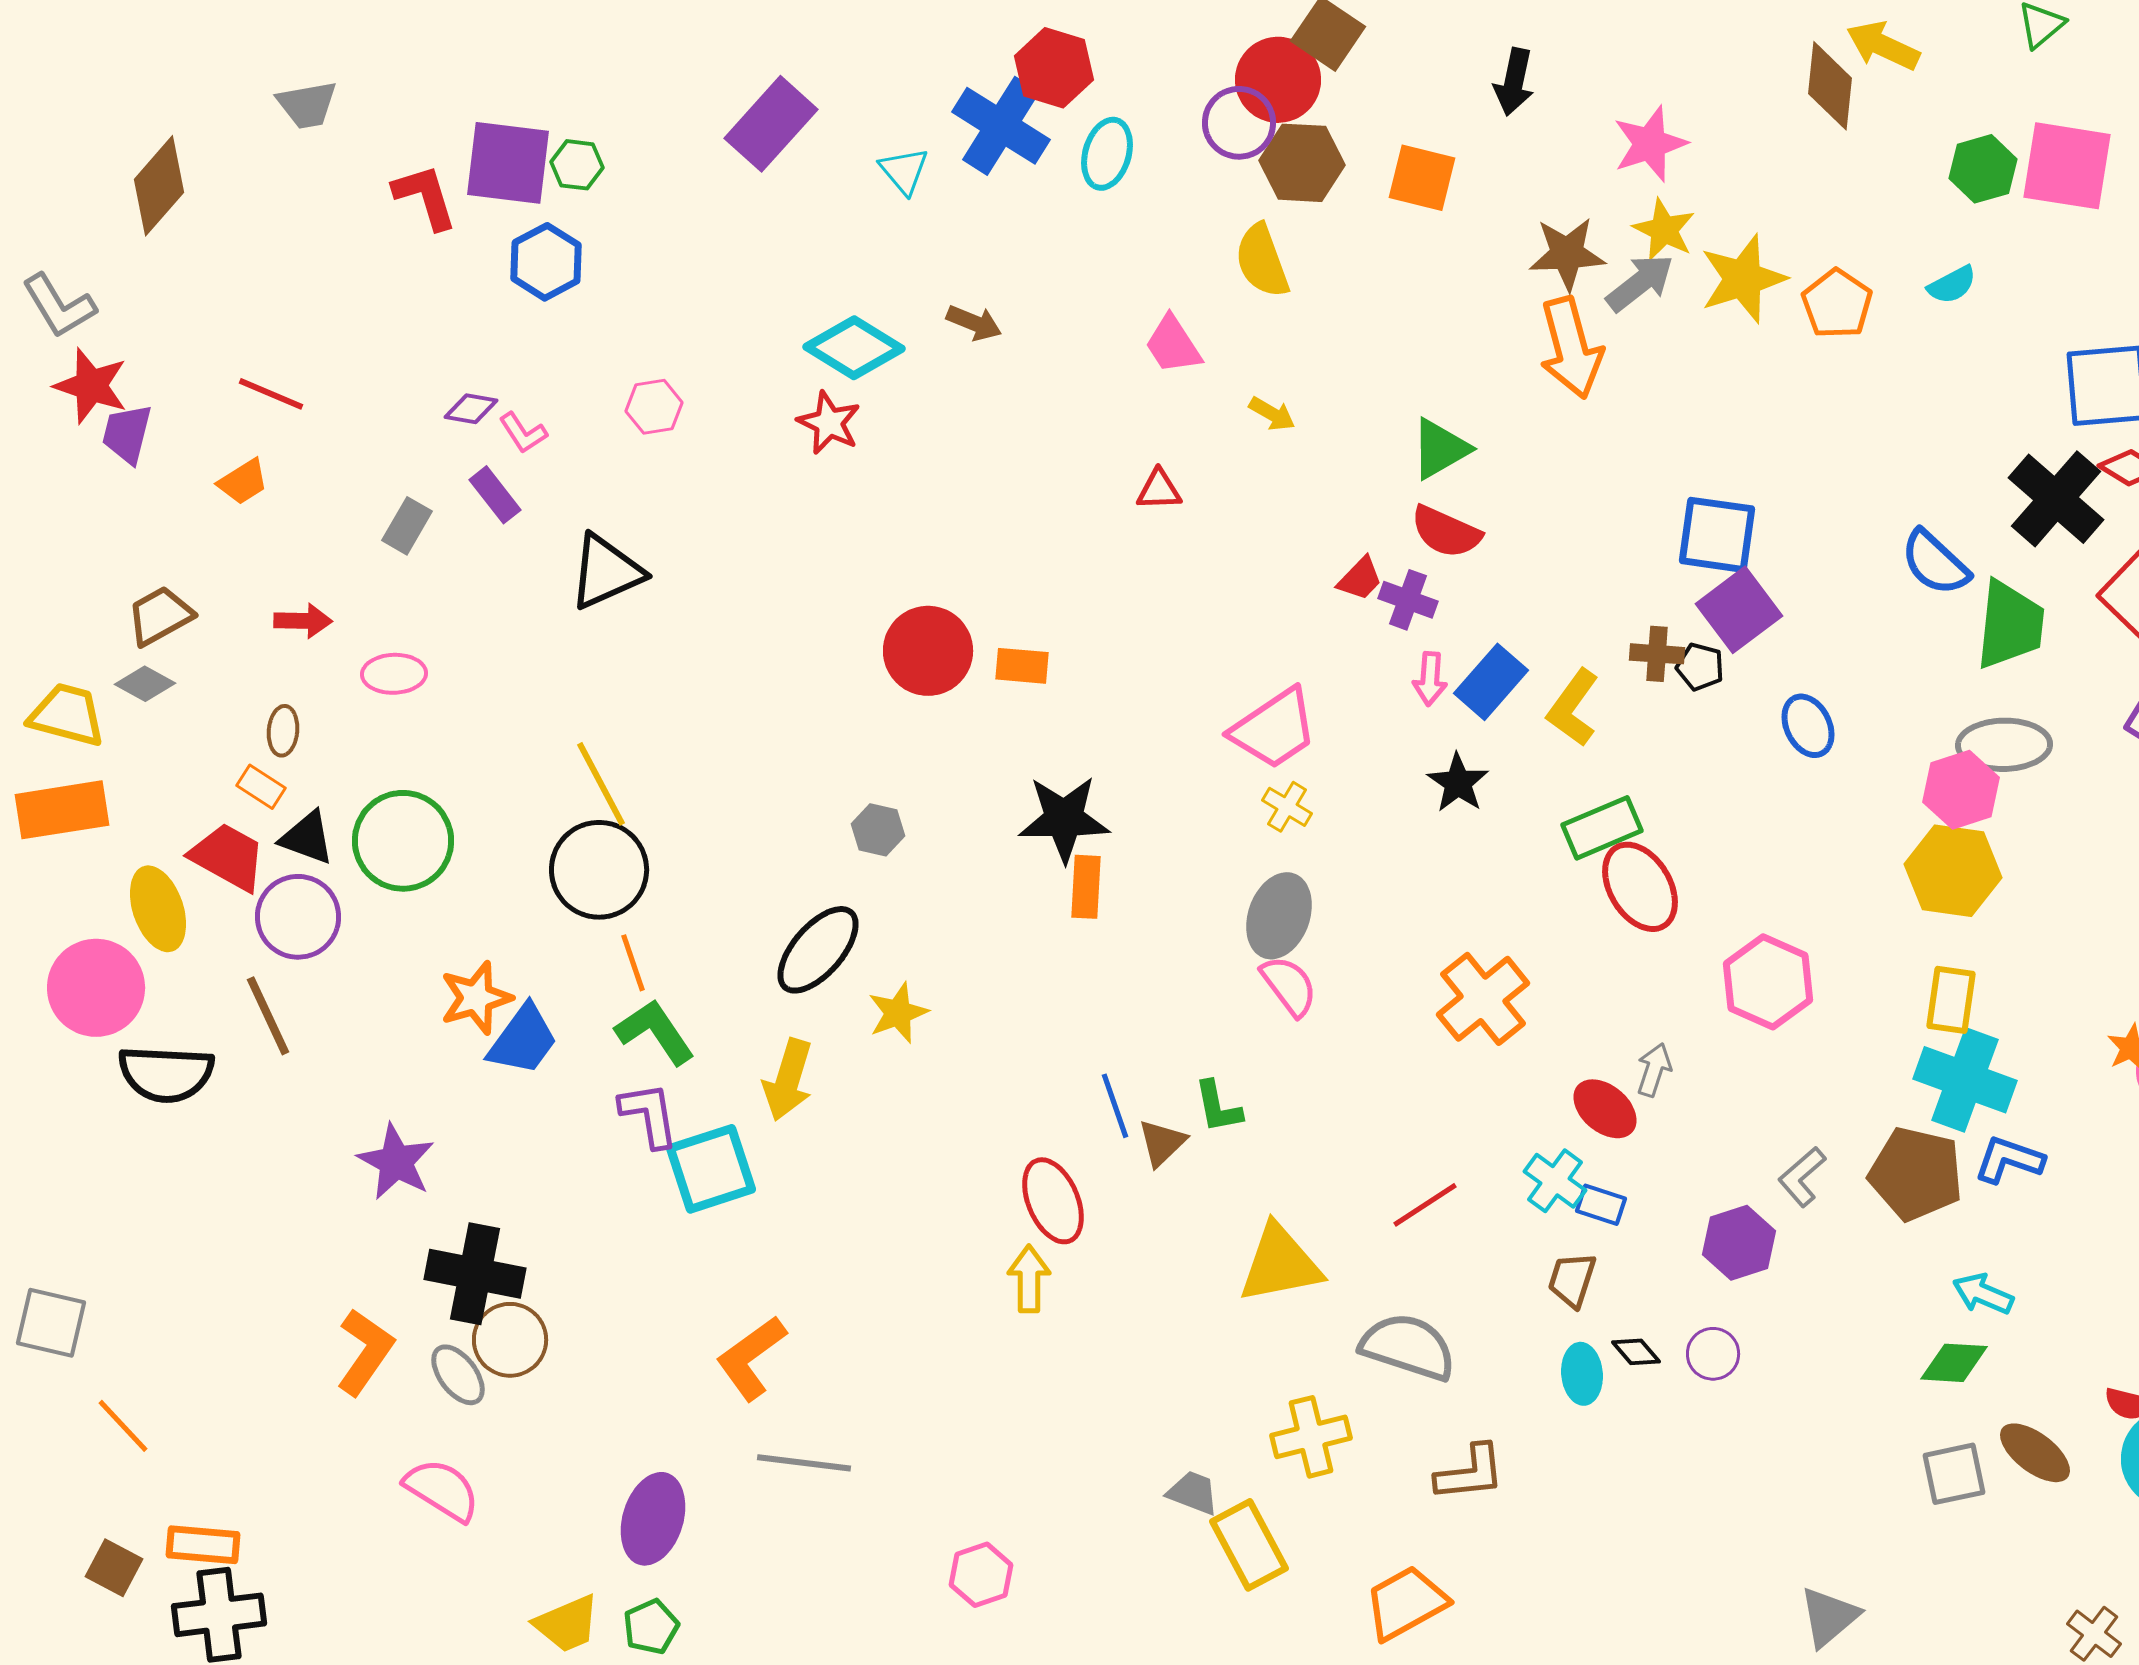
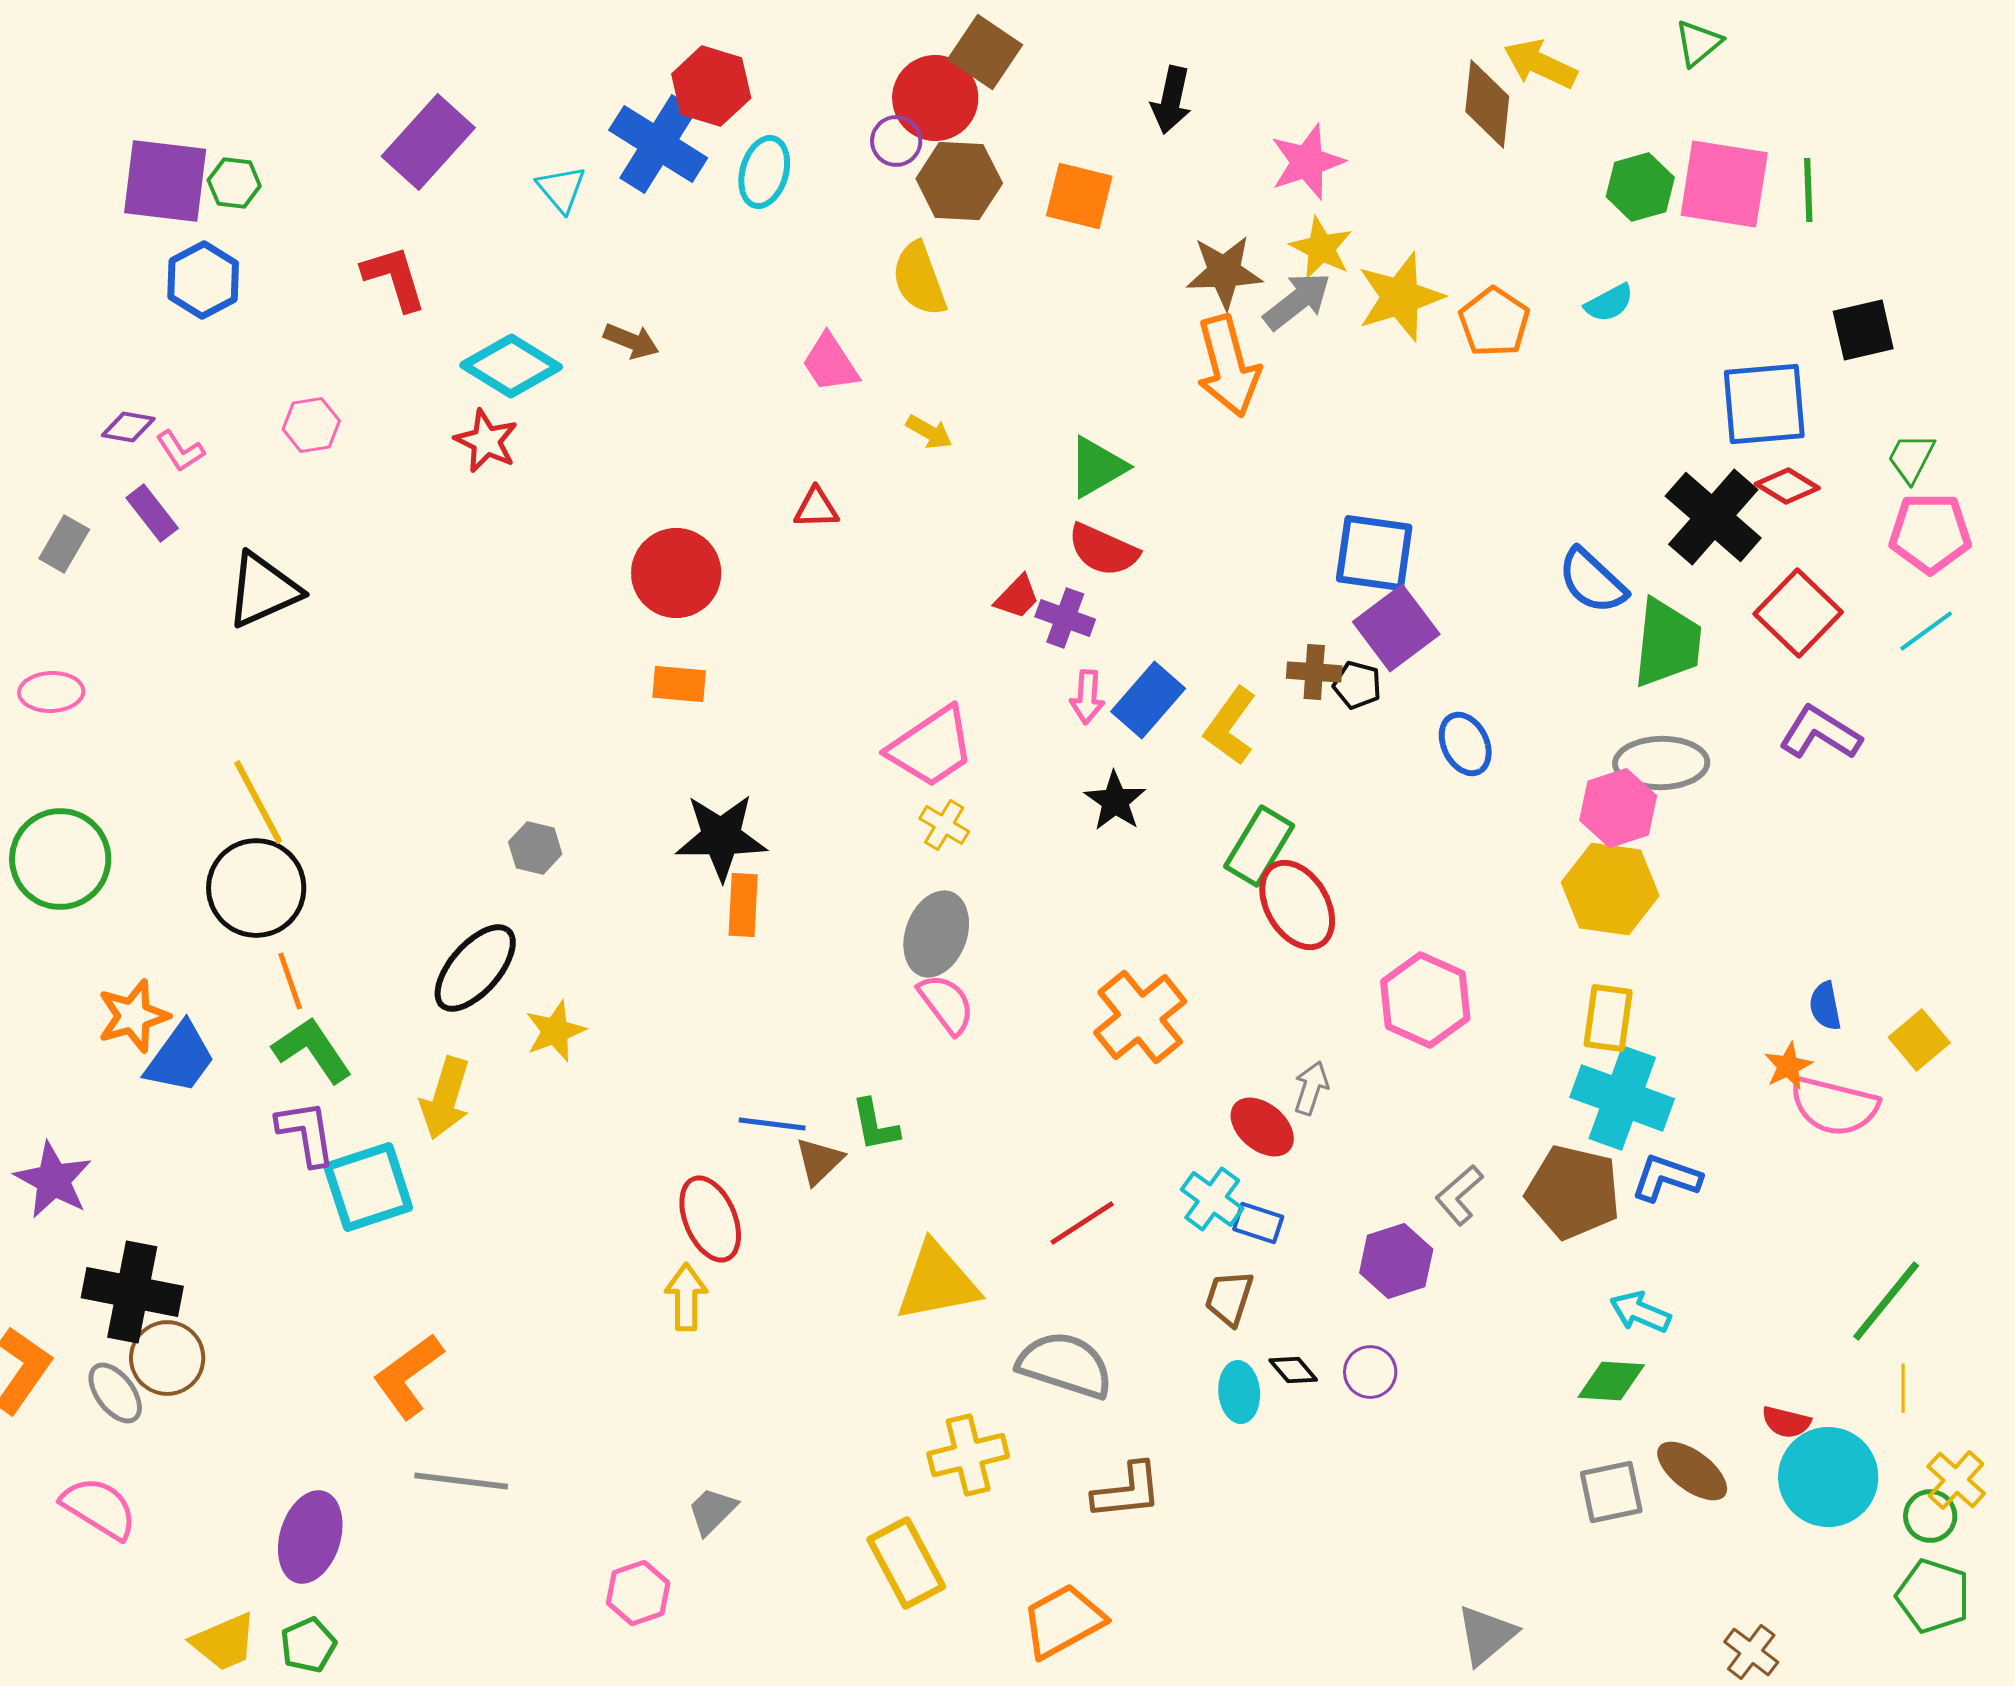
purple circle: (1239, 123) -> (896, 141), size x0.7
red L-shape: (425, 197) -> (394, 278), moved
red circle: (928, 651) -> (676, 573), moved
green rectangle: (1602, 828) -> (1259, 846), turned -36
blue line: (1115, 1106) -> (772, 1124), turned -64
gray trapezoid: (1193, 1493) -> (712, 1511), moved, turned -66

